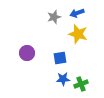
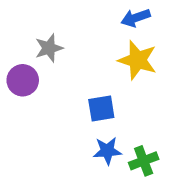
gray star: (54, 17) -> (49, 48), moved
purple circle: (27, 53) -> (23, 80), moved

